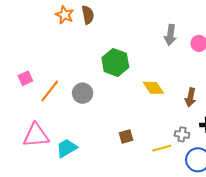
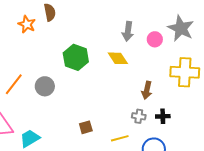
orange star: (65, 15) -> (27, 24), moved
yellow diamond: (153, 88) -> (118, 58), moved
gray cross: (182, 134) -> (139, 116), moved

